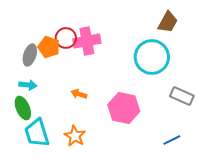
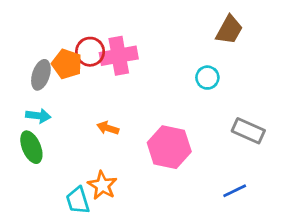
cyan circle: (152, 57) -> (207, 78), size x0.5
cyan trapezoid: (37, 133) -> (78, 200), moved, size x0.7

